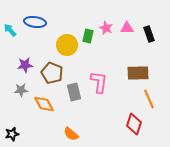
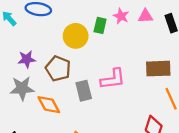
pink L-shape: (99, 82) -> (113, 79), turned 75
gray star: (21, 90) -> (22, 88), size x1.5

